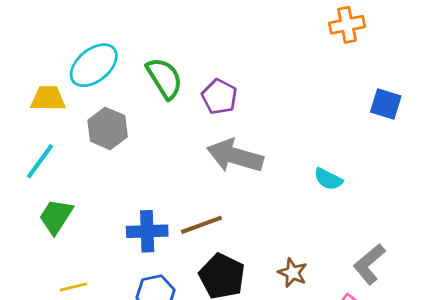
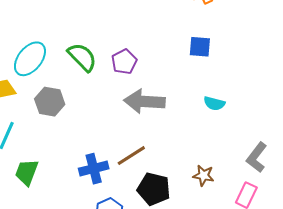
purple pentagon: (219, 97) -> (124, 62), turned 30
blue square: (386, 104) -> (200, 47), moved

